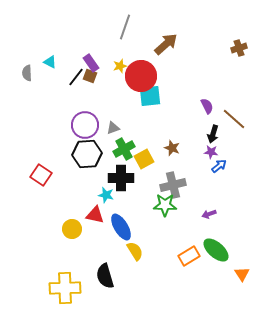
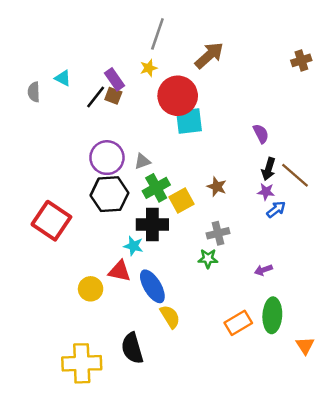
yellow star: (120, 66) -> (149, 68), moved
brown line: (234, 119) -> (295, 175), moved
red square: (41, 175) -> (51, 221), size x1.4
gray cross: (173, 185) -> (218, 233), size x0.7
green star: (165, 205) -> (208, 259), size x0.7
green ellipse: (216, 250) -> (272, 315), turned 52

